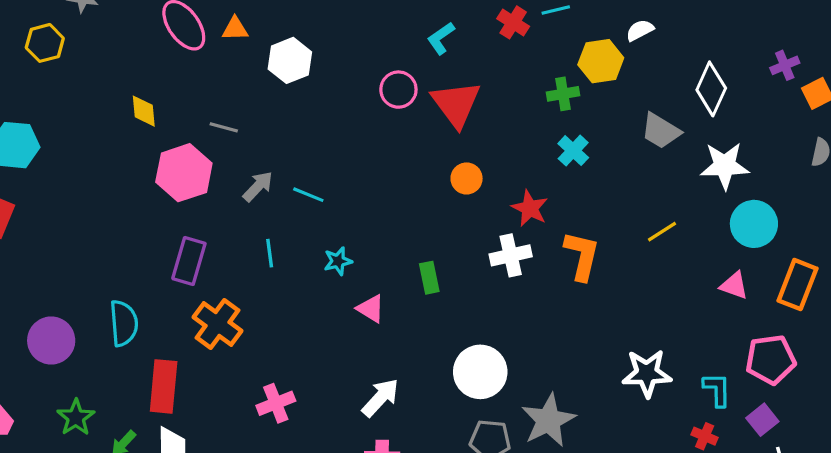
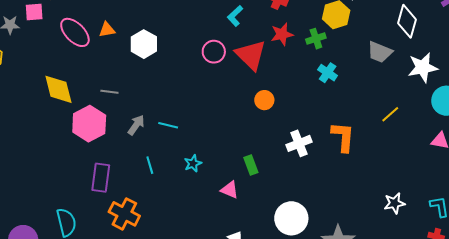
yellow diamond: (144, 111) -> (58, 89), size x1.6
red star: (530, 208) -> (282, 34), moved, turned -30
pink triangle: (371, 309) -> (230, 190), moved
white star: (647, 373) -> (394, 203), size x0.7

